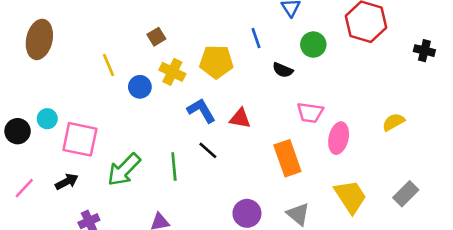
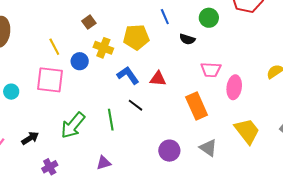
pink square: (80, 139) -> (50, 80), moved

